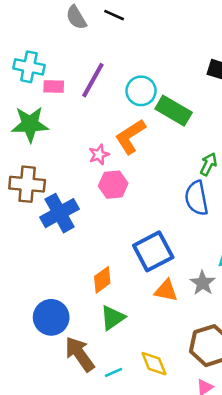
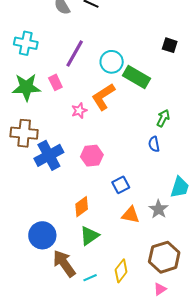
pink rectangle: (54, 86) -> (55, 82), moved, turned 63
pink hexagon: (113, 185) -> (92, 156), moved
blue semicircle: (197, 198) -> (154, 144), size x0.6
blue square: (153, 251) -> (121, 185), size x0.6
yellow diamond: (154, 364) -> (121, 271), turned 60

